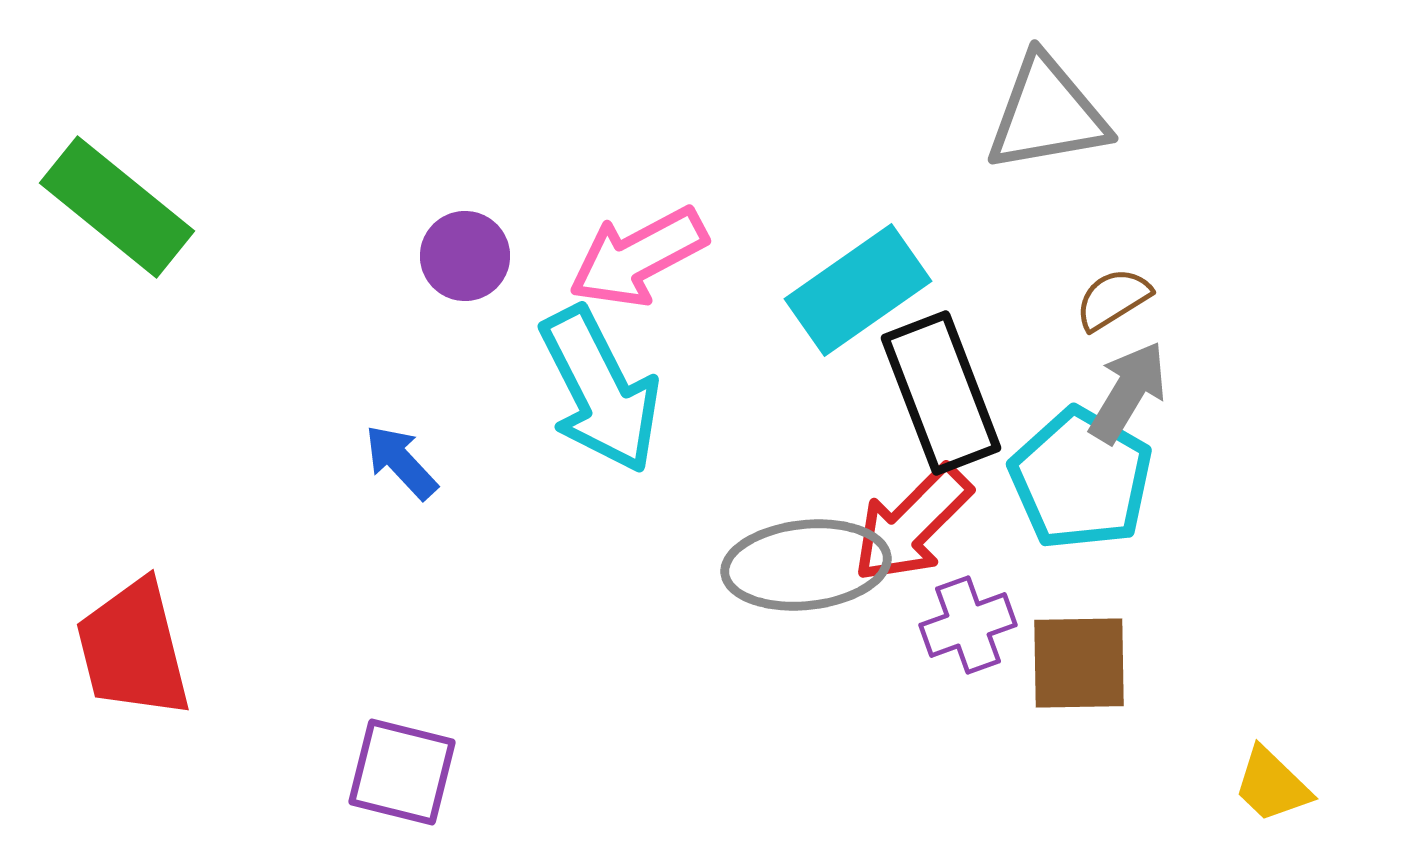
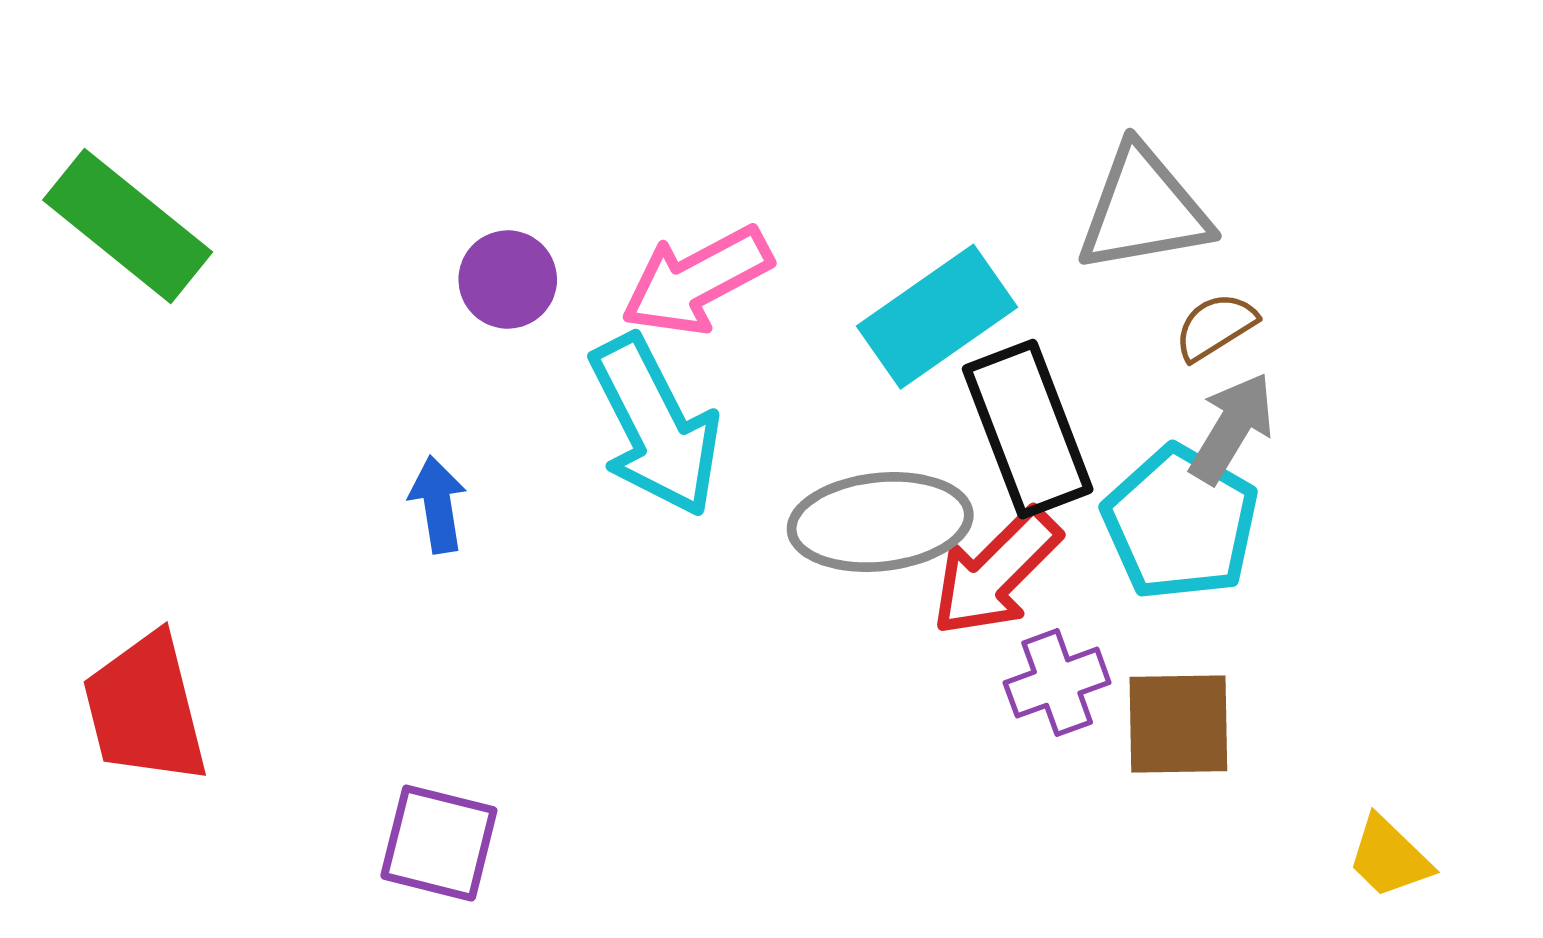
gray triangle: (1047, 114) -> (1143, 210), moved
blue arrow: (401, 462) -> (438, 504), turned 34
gray ellipse: (806, 565) -> (880, 522), moved

